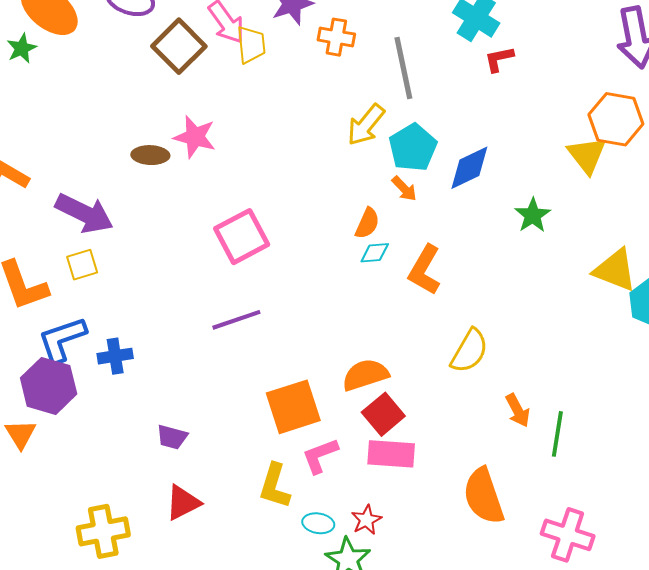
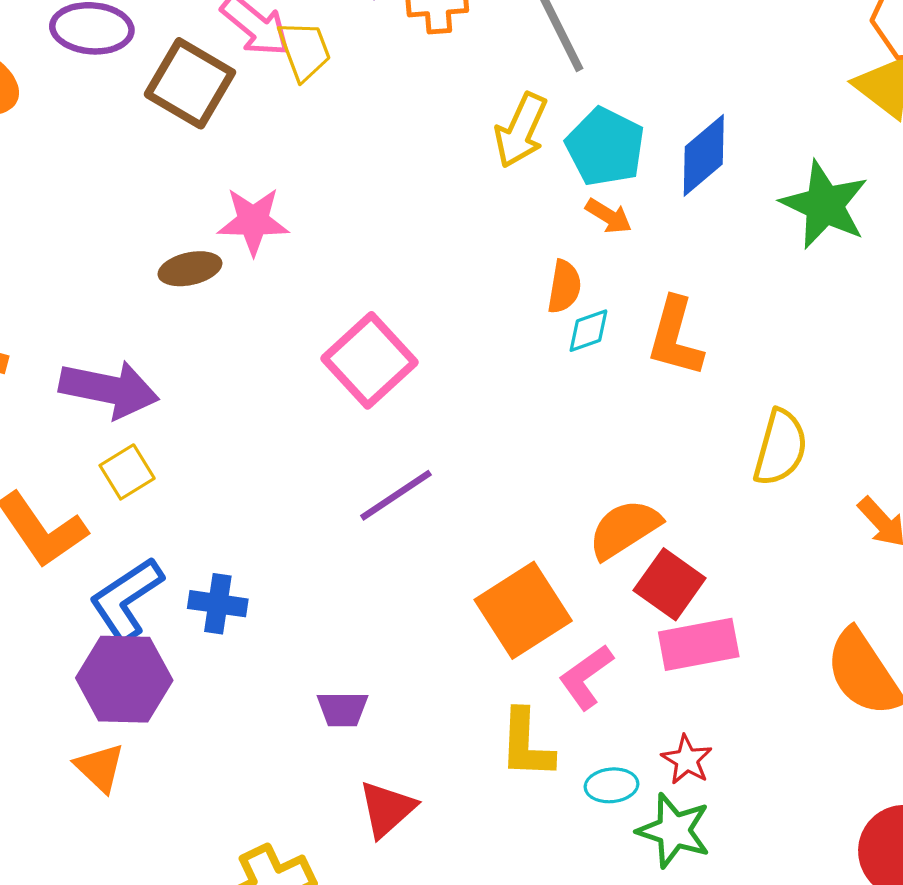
green star: (533, 215) -> (824, 205), size x1.5
blue cross: (115, 356) -> (218, 604), turned 32

